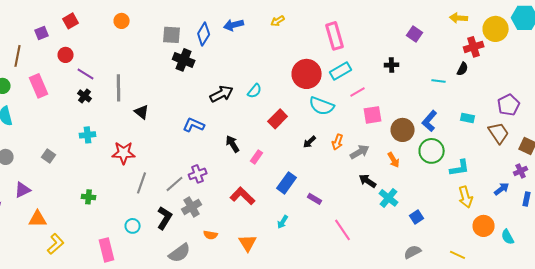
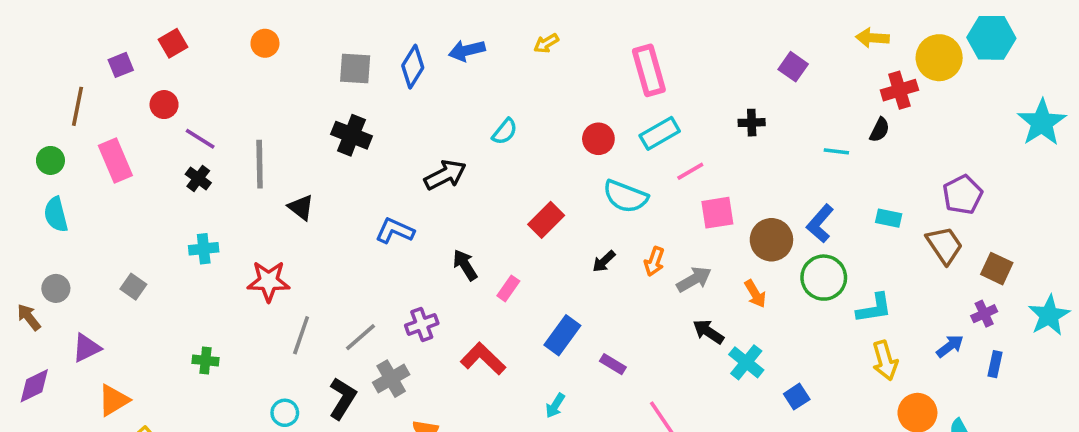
black cross: (184, 60) -> (351, 135), moved
red circle: (307, 74) -> (598, 139), size x0.6
cyan semicircle: (255, 91) -> (505, 132), moved
purple cross: (198, 174) -> (422, 324), moved
orange triangle: (38, 219) -> (114, 400), turned -30

